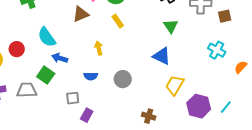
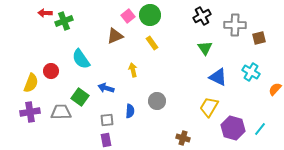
blue triangle: (162, 56) -> (218, 77), moved
blue arrow: (60, 58) -> (106, 88), moved
blue semicircle: (91, 76) -> (130, 111), moved, turned -88
purple rectangle: (87, 115) -> (106, 140), moved, turned -40

